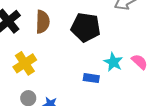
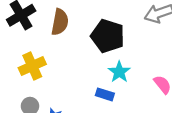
cyan star: (113, 62) -> (119, 72), moved

